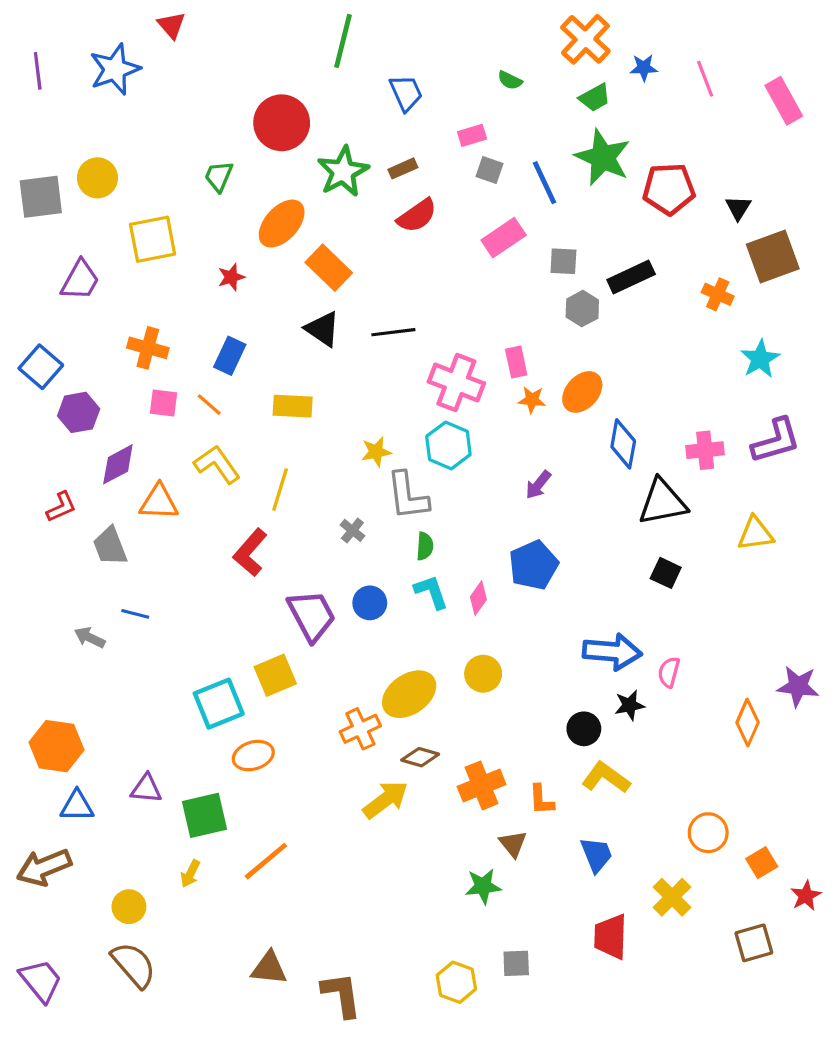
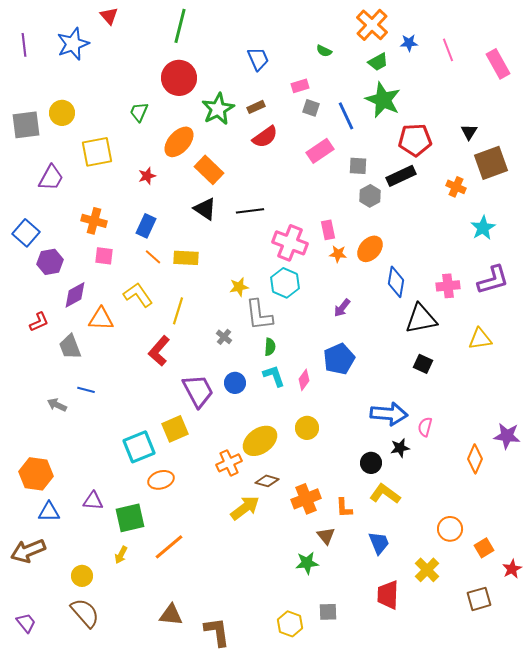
green line: (343, 41) -> (180, 26), moved
red pentagon: (669, 189) -> (415, 140), moved
orange line: (209, 405) -> (153, 257), moved
purple trapezoid: (41, 981) -> (26, 623), size x0.7

